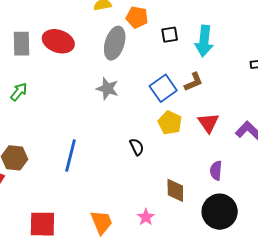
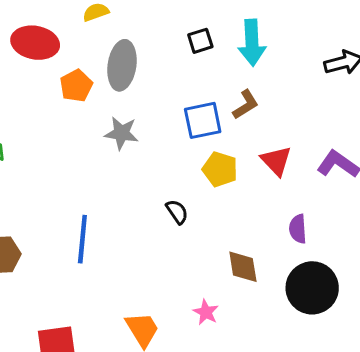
orange pentagon: (137, 17) -> (76, 86), moved, turned -30
red ellipse: (58, 41) -> (35, 43), moved
blue square: (163, 88) -> (203, 120), turned 32

